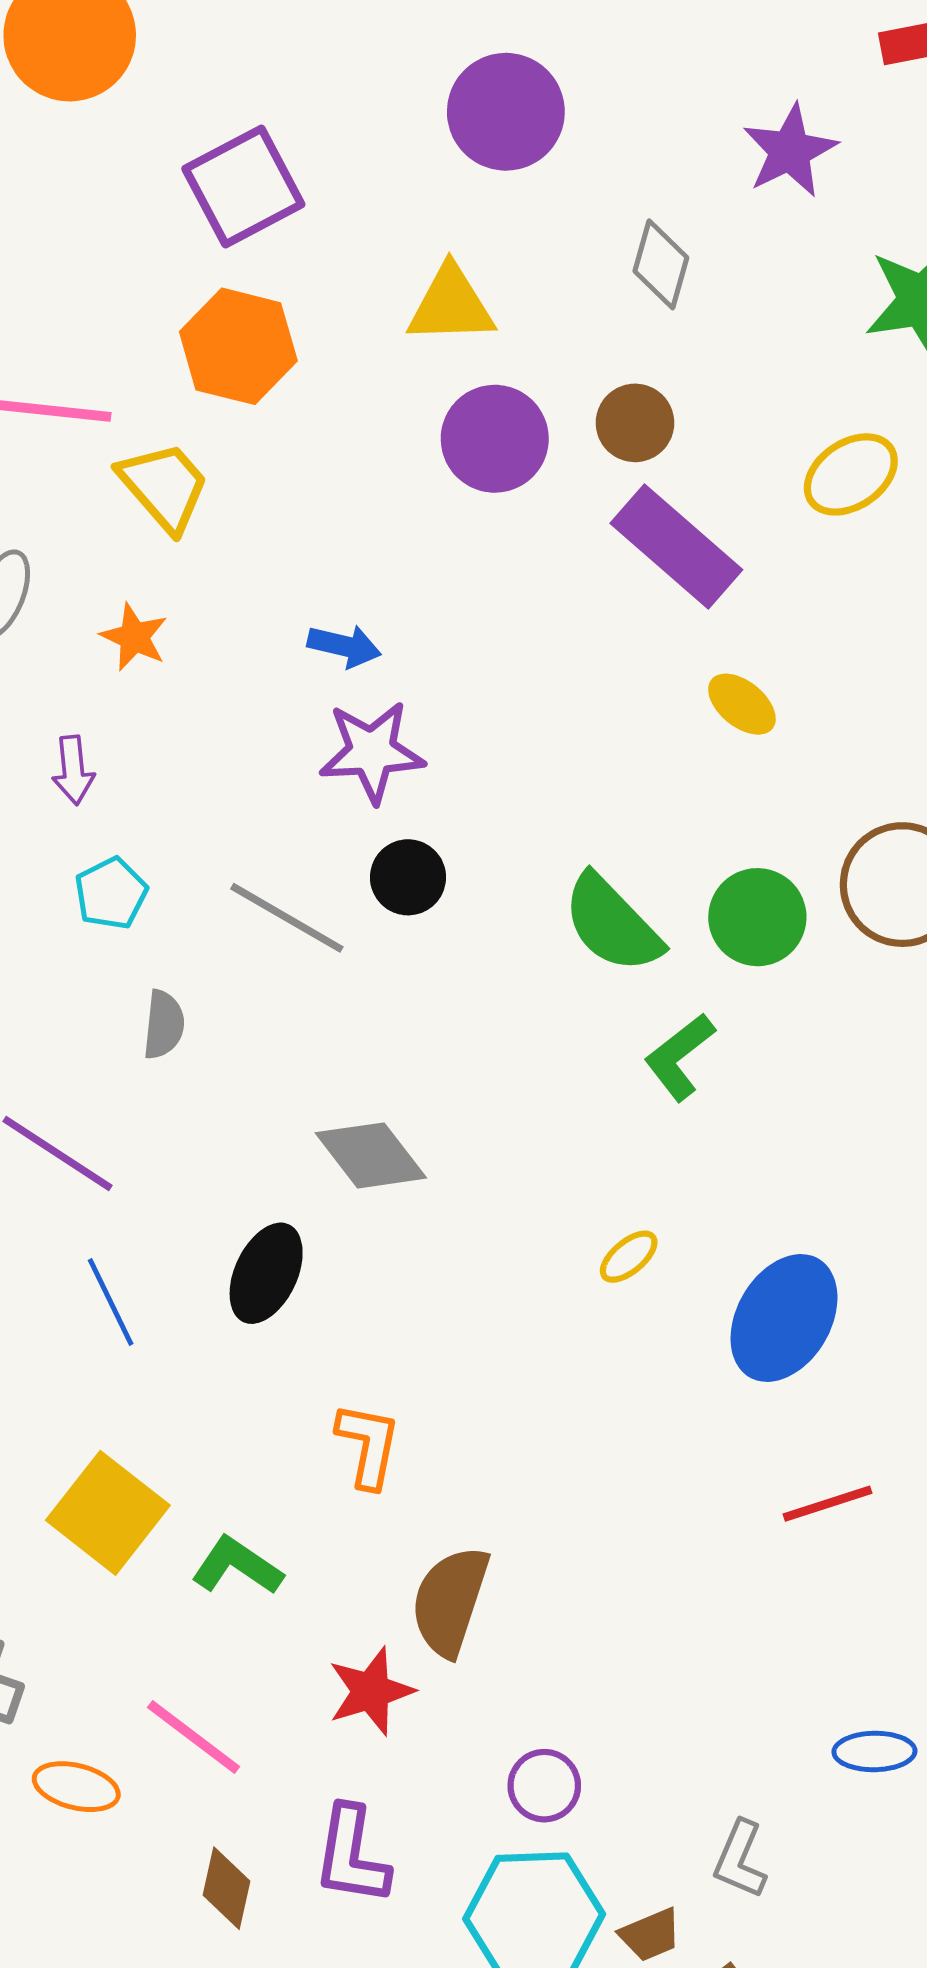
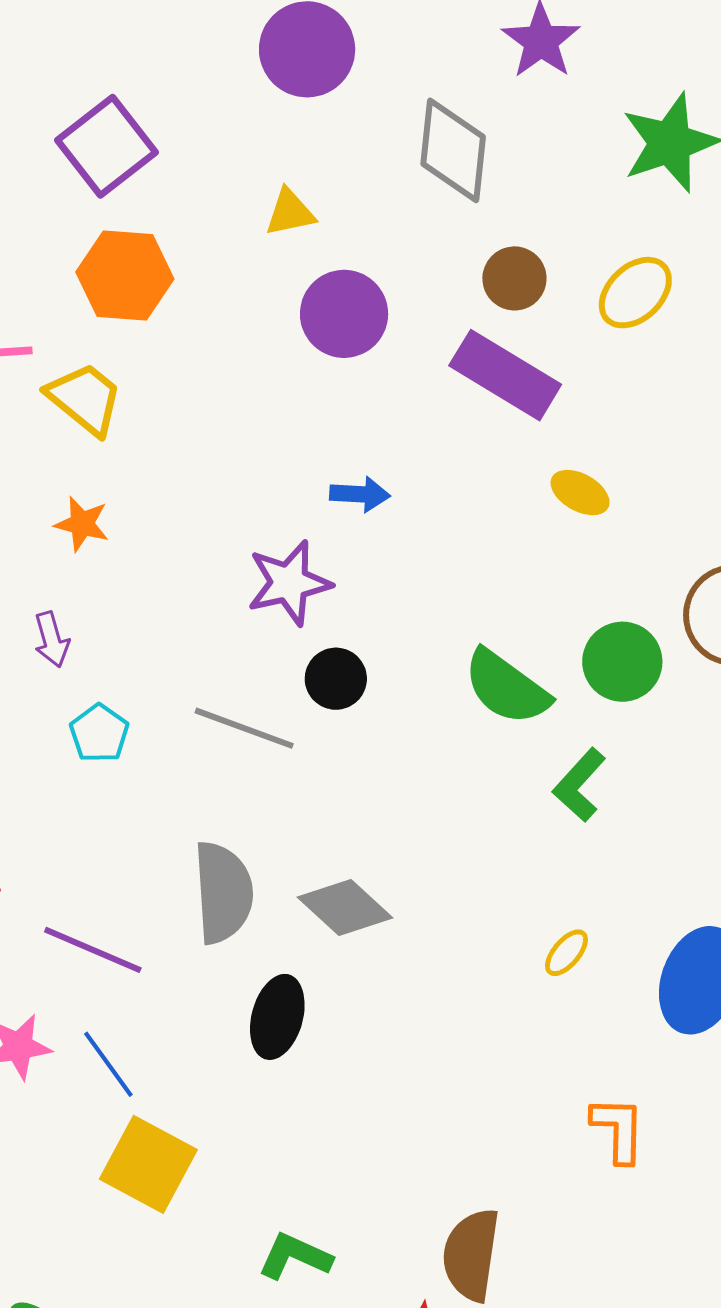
gray diamond: (661, 264) -> (453, 150), size x1.5
yellow triangle: (451, 305) -> (290, 212), size x0.7
brown circle: (635, 423) -> (514, 278), moved
blue arrow: (344, 646) -> (360, 494), moved
gray semicircle: (164, 1025) -> (223, 892), moved, size x1.8
blue line: (111, 1302) -> (108, 1064), moved
orange L-shape: (368, 1445) -> (618, 1129), moved
yellow square: (108, 1513) -> (148, 1164), moved

